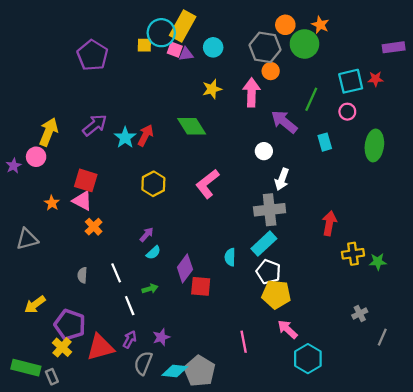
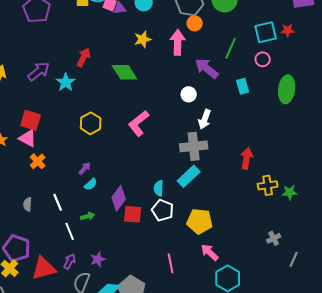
red arrow: (145, 135) -> (84, 57), moved
white pentagon: (268, 272) -> (163, 210), moved

